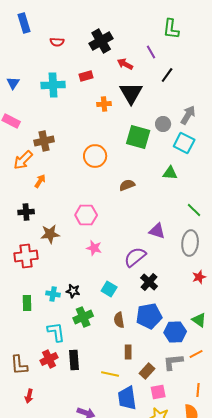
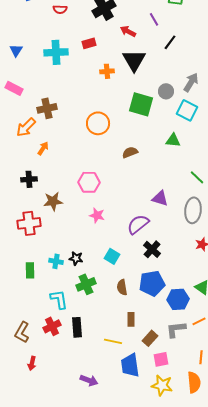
brown L-shape: (19, 365) -> (22, 332), turned 35

